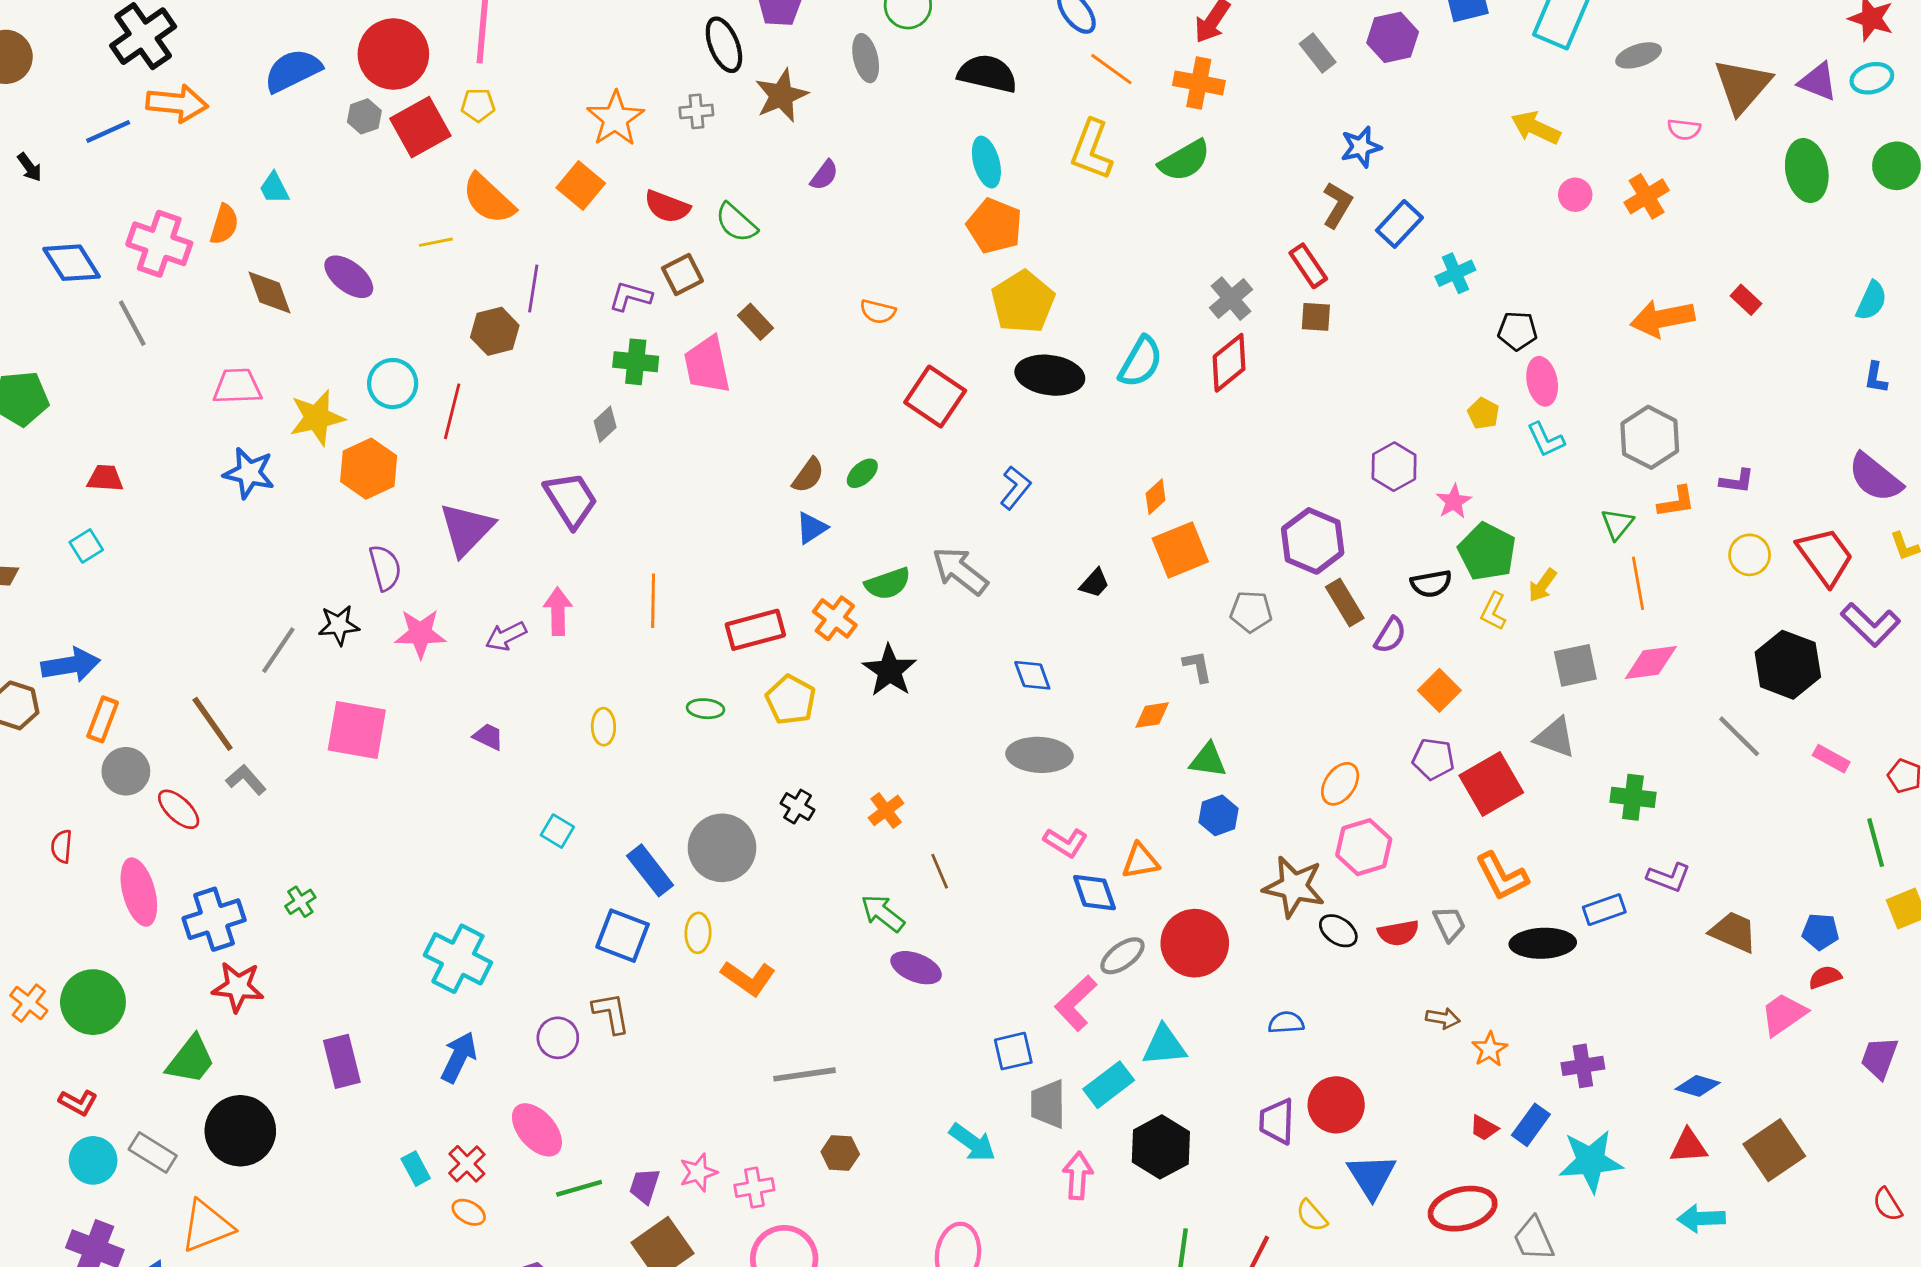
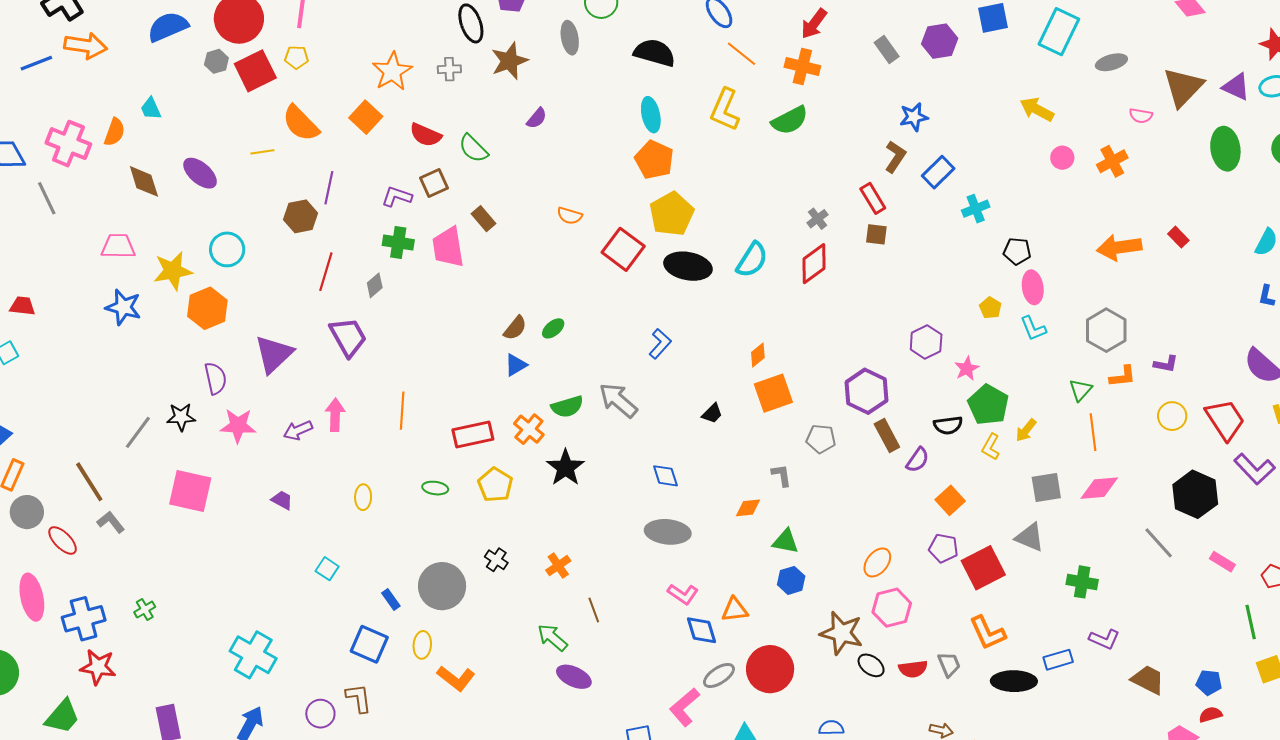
gray cross: (1231, 299) -> (818, 219), size x0.7
red square: (935, 396) -> (623, 249), moved
red line: (452, 411) -> (326, 272), moved
blue rectangle: (650, 870) -> (391, 600), size x0.6

